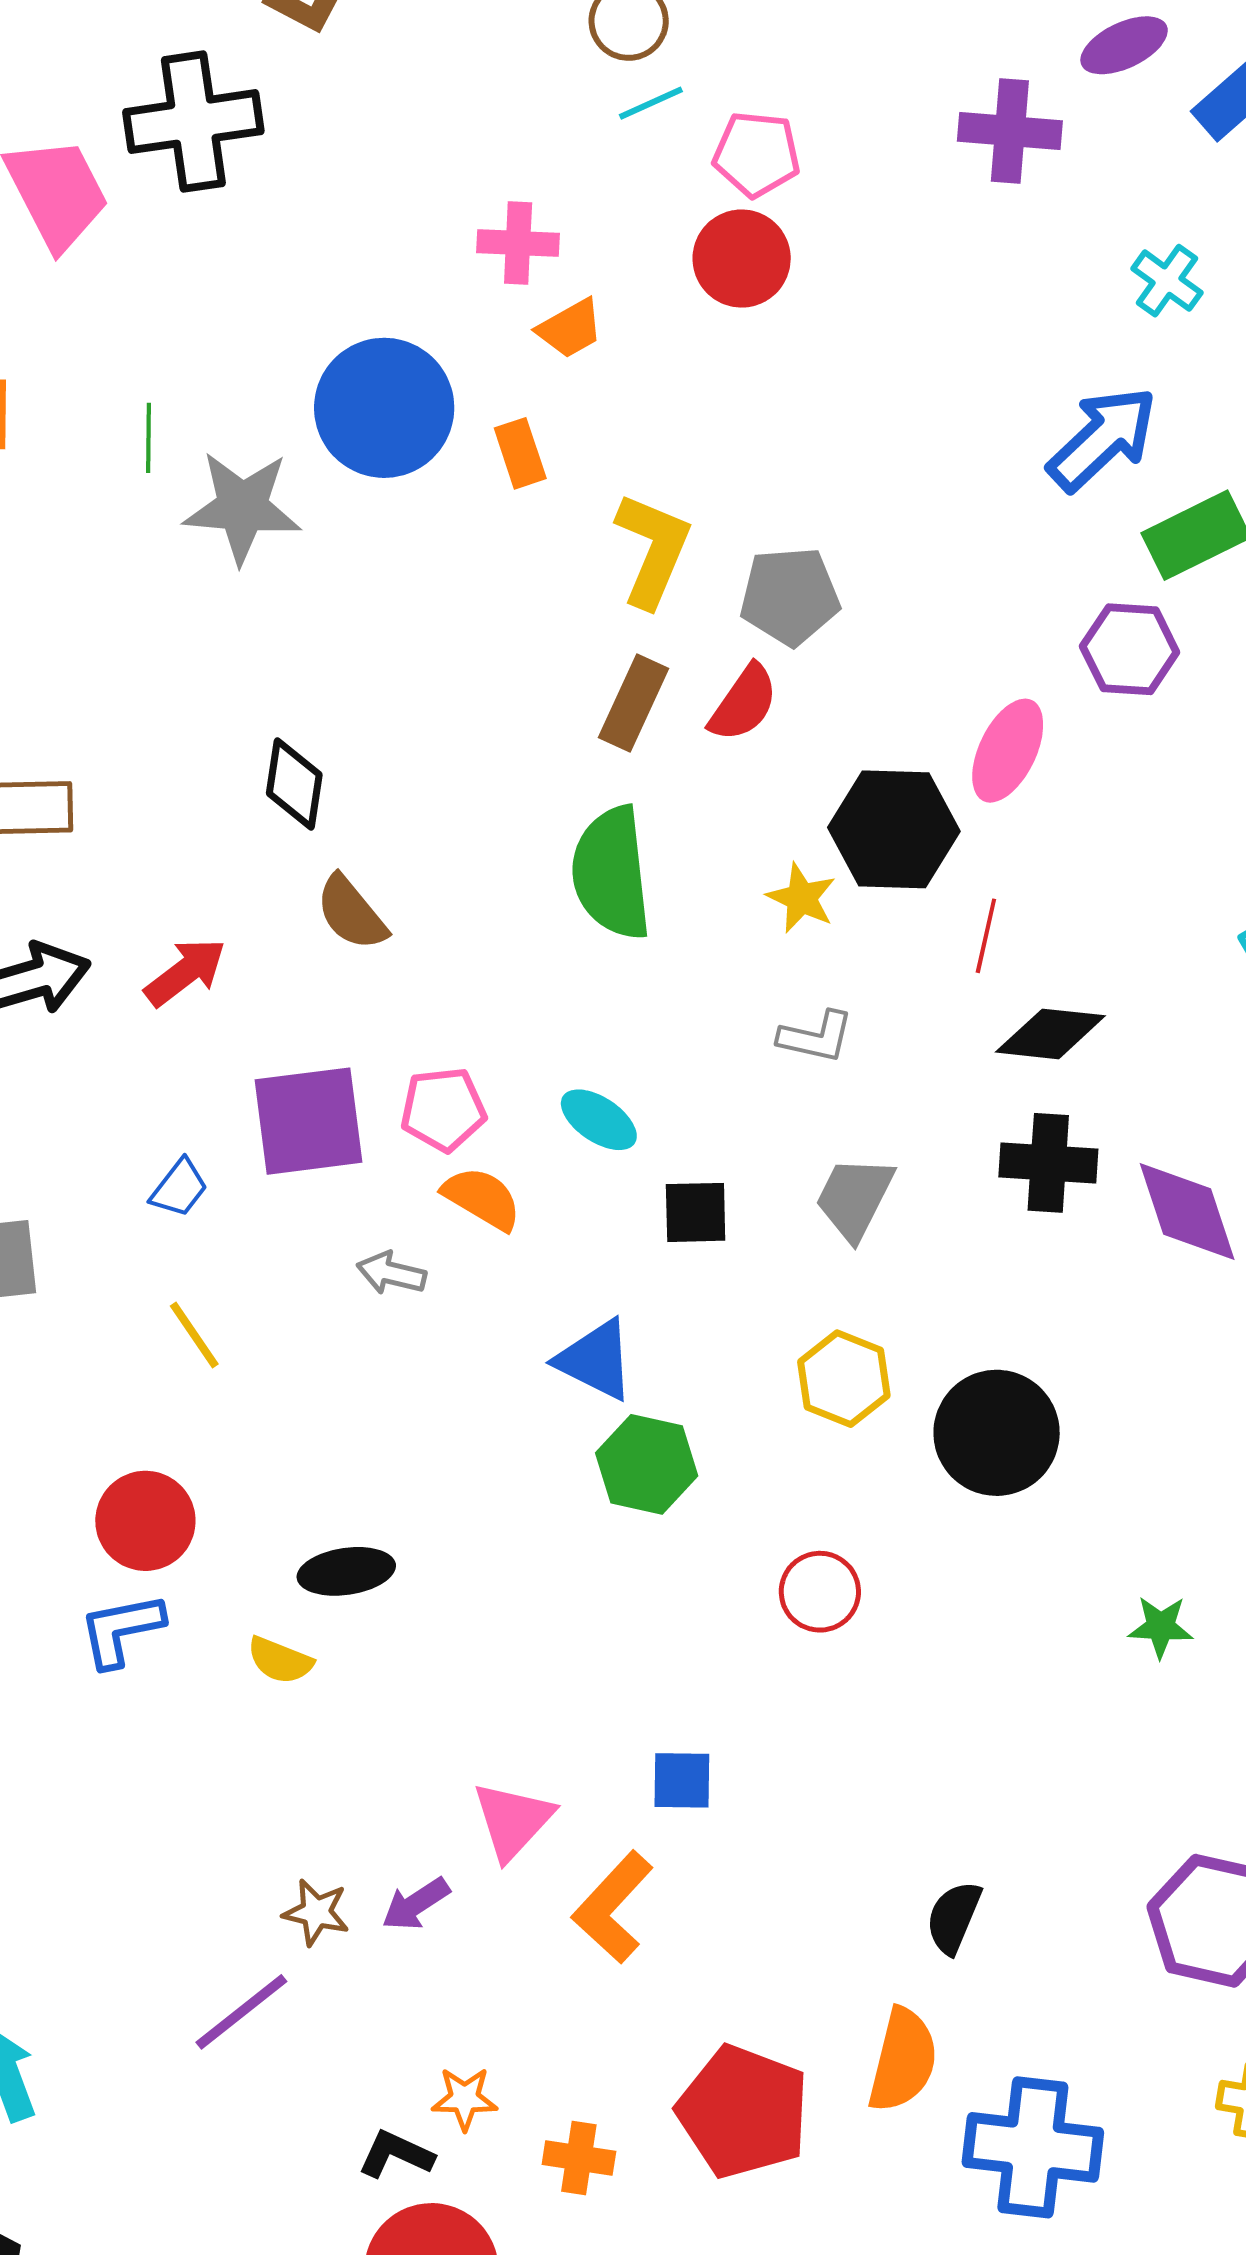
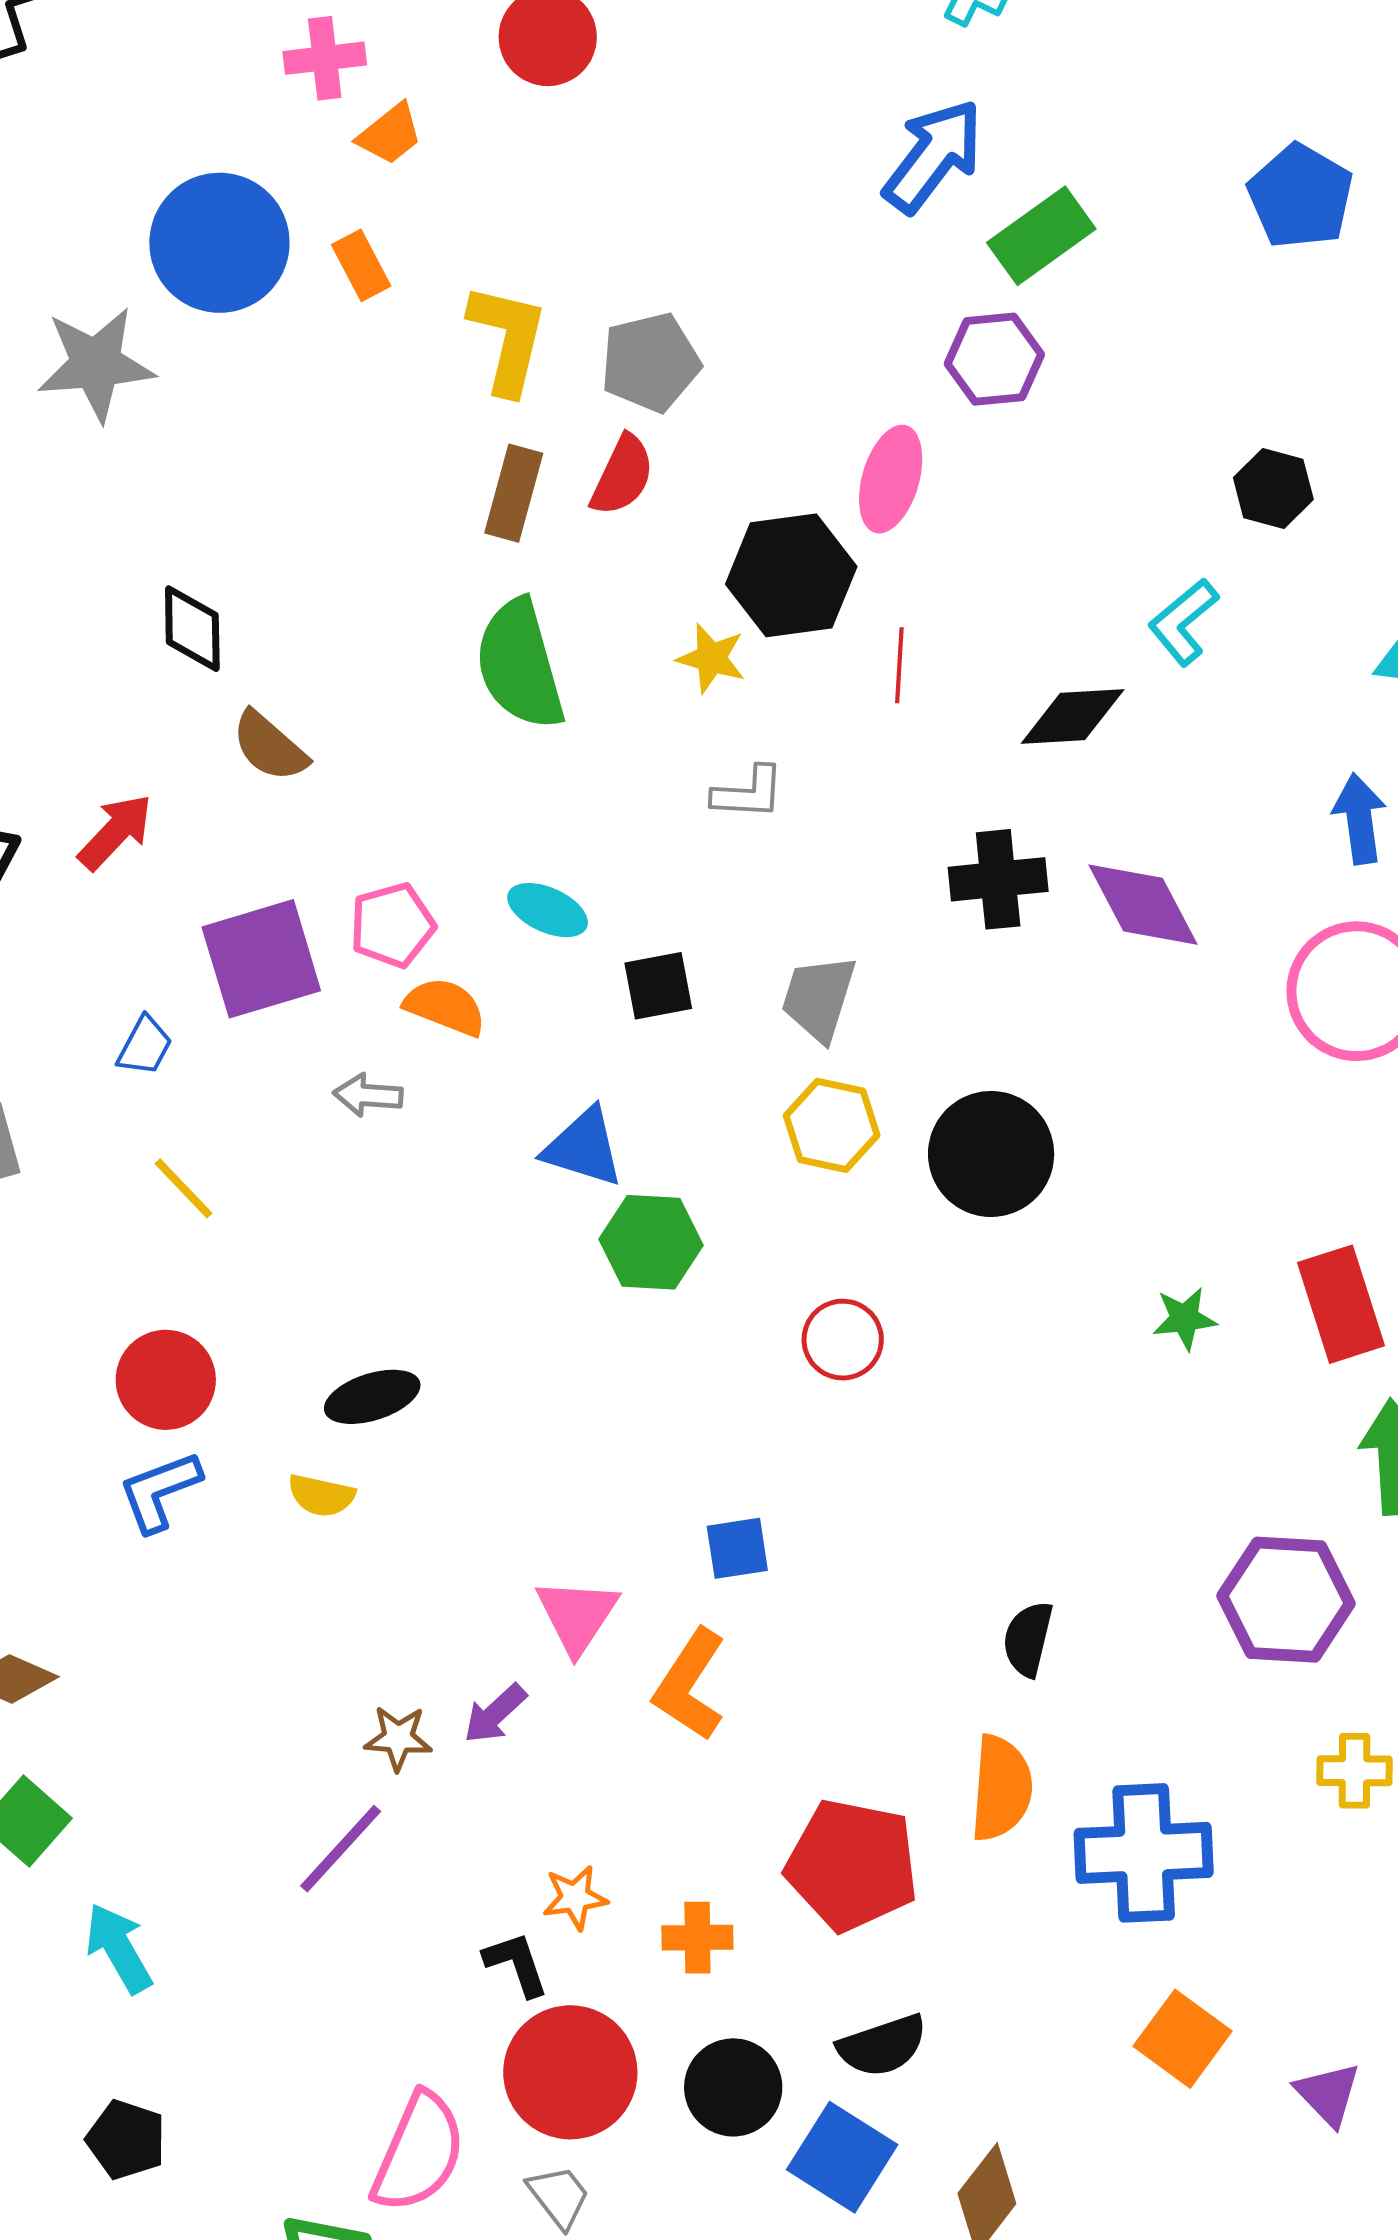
black diamond: (1050, 1034) -> (1073, 716), moved
gray trapezoid: (854, 1198) -> (819, 998), moved
black L-shape: (396, 2154) -> (516, 1964), turned 56

